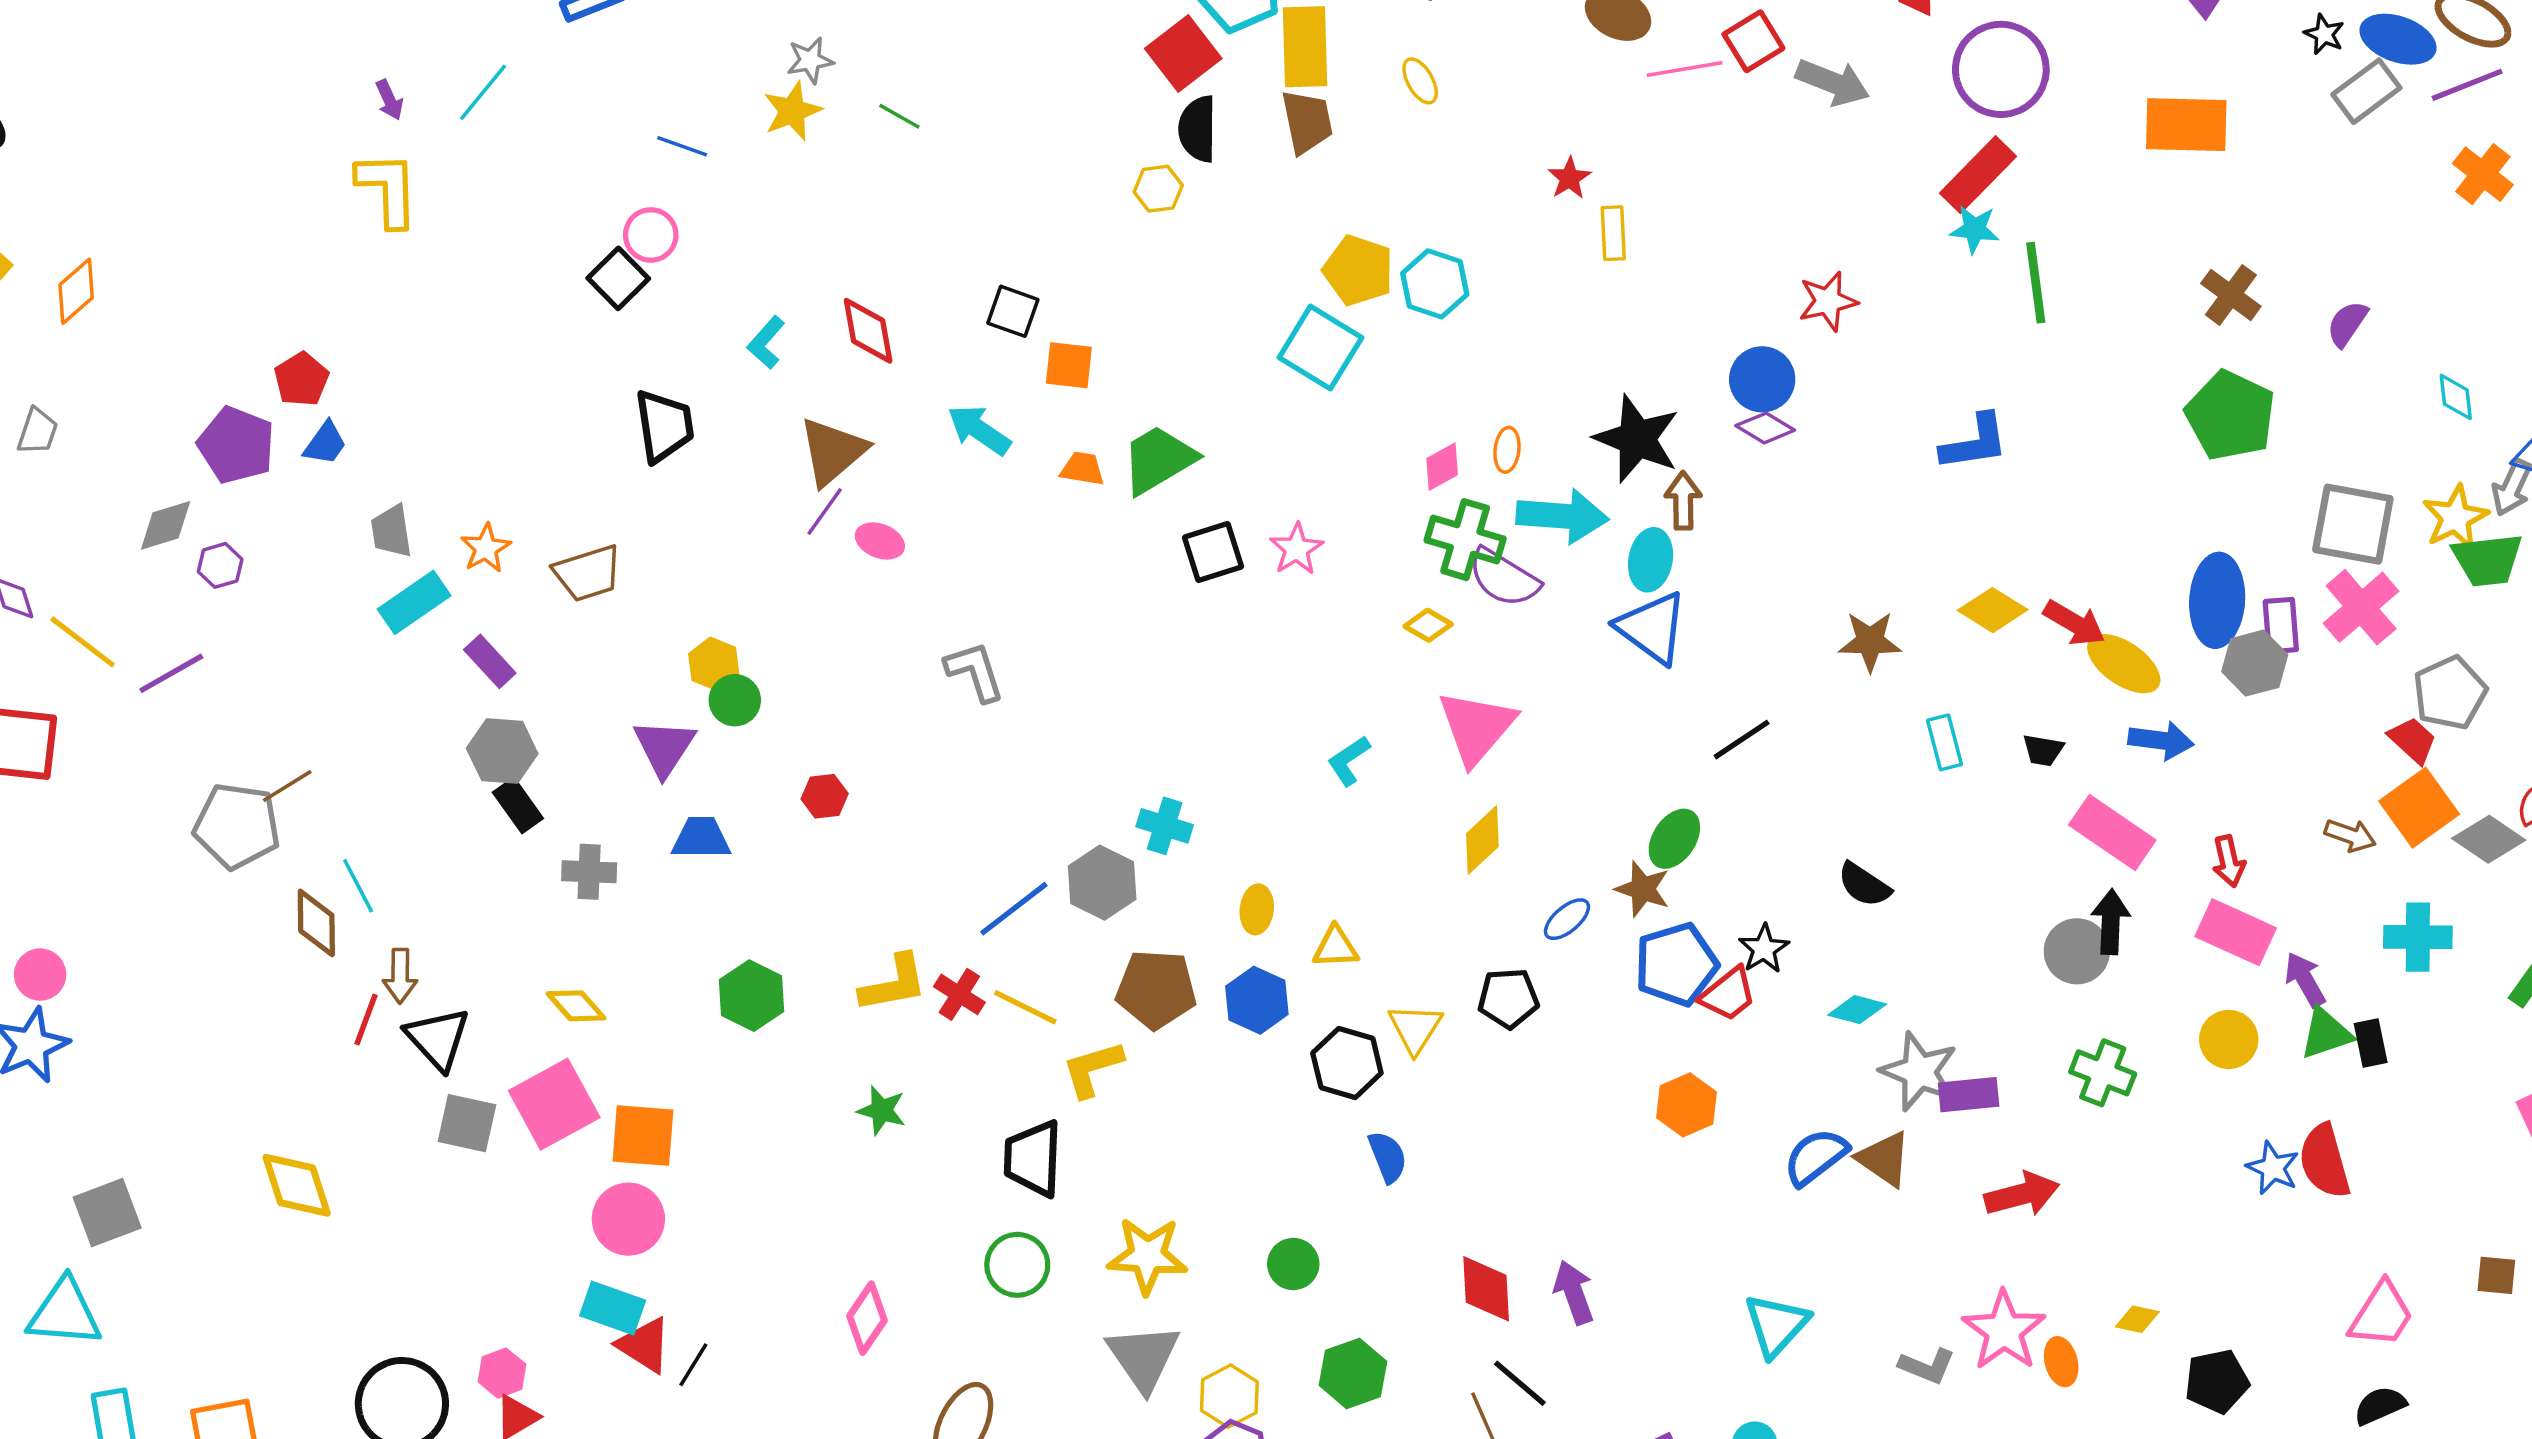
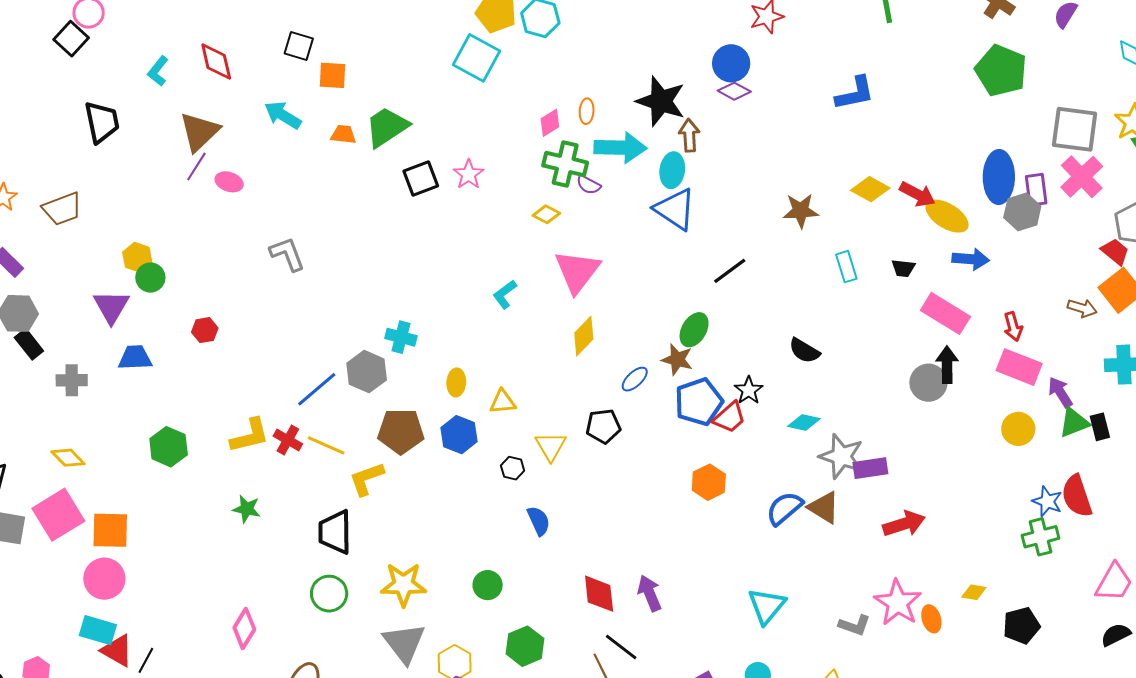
purple semicircle: (1504, 578) -> (588, 185), size x0.6
black hexagon: (1347, 1063) -> (513, 468), size x0.6
green cross: (2103, 1073) -> (1040, 537), moved, turned -33

